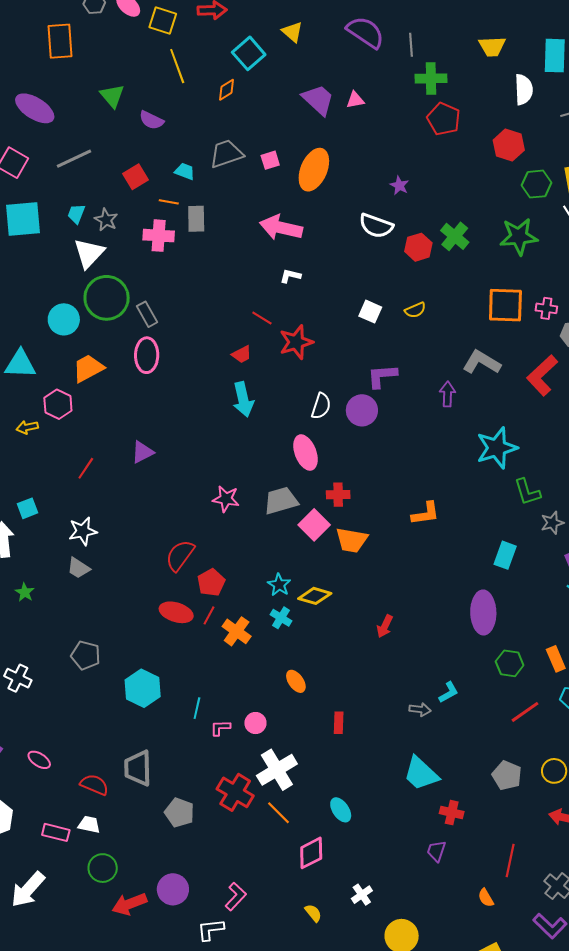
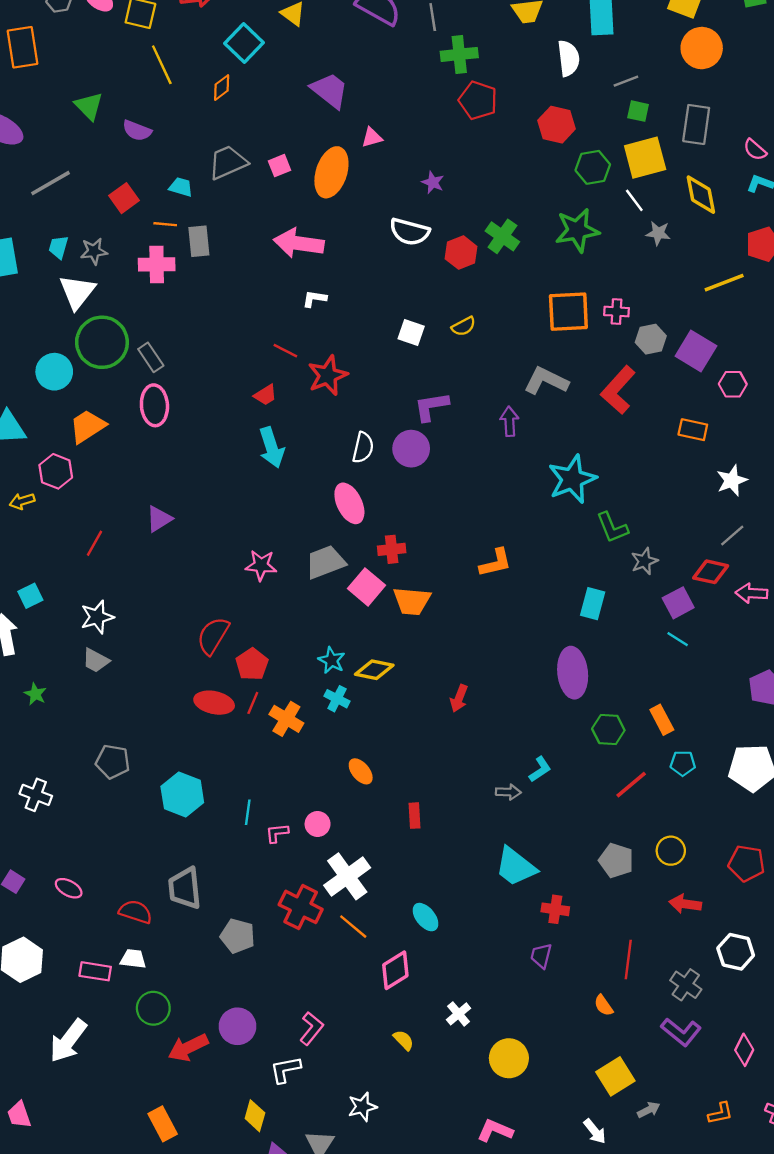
pink triangle: (355, 100) -> (372, 137), moved
gray star: (106, 220) -> (94, 251), turned -30

